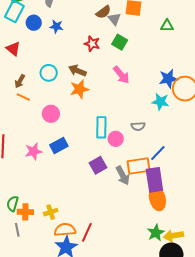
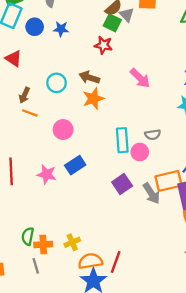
green square: (120, 42) -> (112, 23), moved
gray semicircle: (138, 126) -> (153, 135), moved
pink star: (33, 151) -> (47, 174), turned 30

